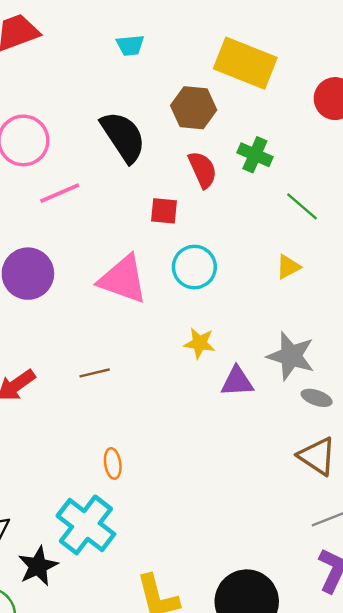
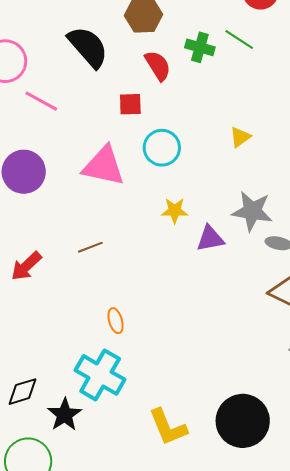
pink line: (60, 193) -> (41, 101), turned 60
green line: (302, 206) -> (239, 39), moved

